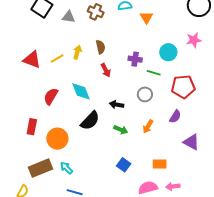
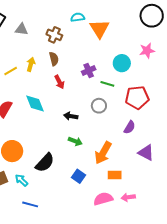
brown cross: (96, 12) -> (54, 35), moved
orange triangle: (146, 17) -> (99, 29), size x1.5
purple cross: (135, 59) -> (89, 71), turned -32
black semicircle: (90, 121) -> (45, 163), moved
orange arrow: (148, 127) -> (103, 153), moved, size x1.6

